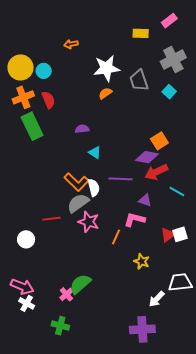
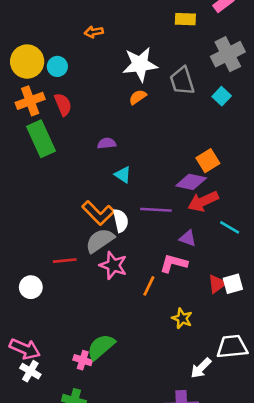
pink cross: (66, 294) -> (83, 360), turned -32

